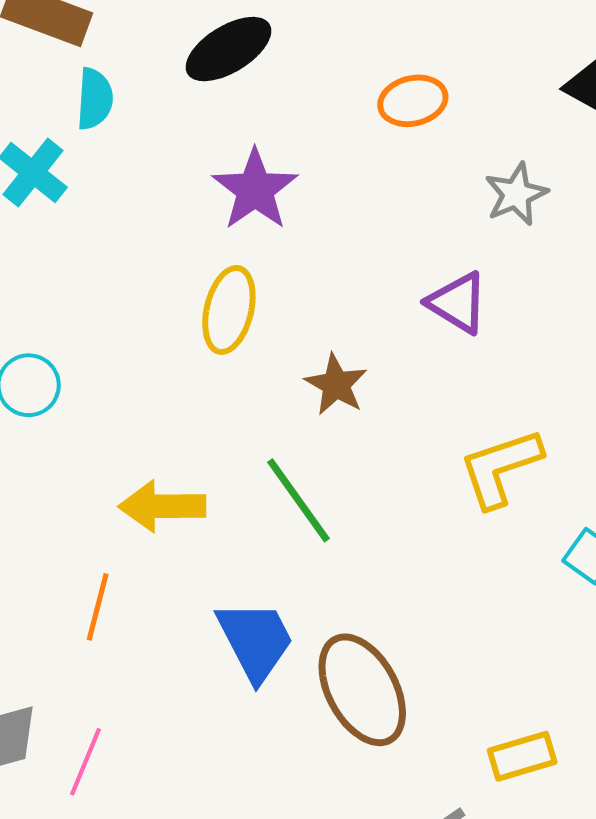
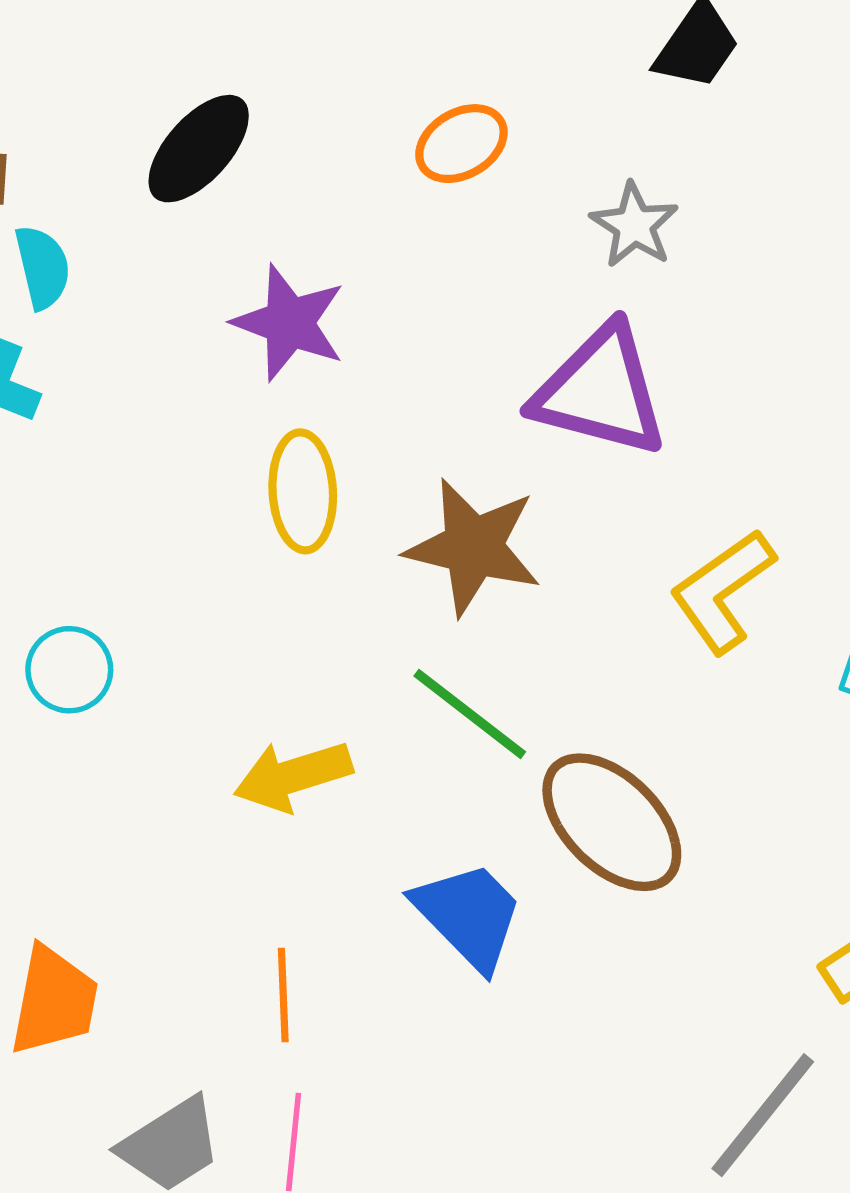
purple triangle: (458, 303) -> (600, 391), size x1.6
brown star: (336, 385) -> (473, 547), size x1.6
orange line: (98, 607) -> (283, 995), moved
brown ellipse: (362, 690) -> (612, 822), moved

